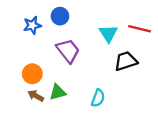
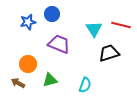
purple trapezoid: (68, 51) -> (59, 44), turned -30
brown arrow: (36, 96) -> (18, 83), moved

